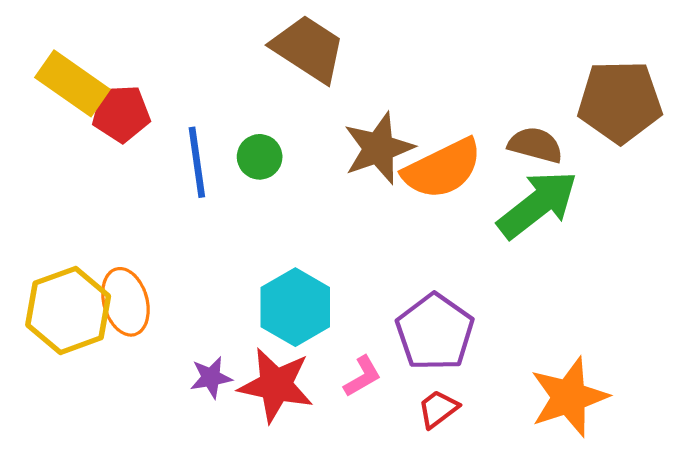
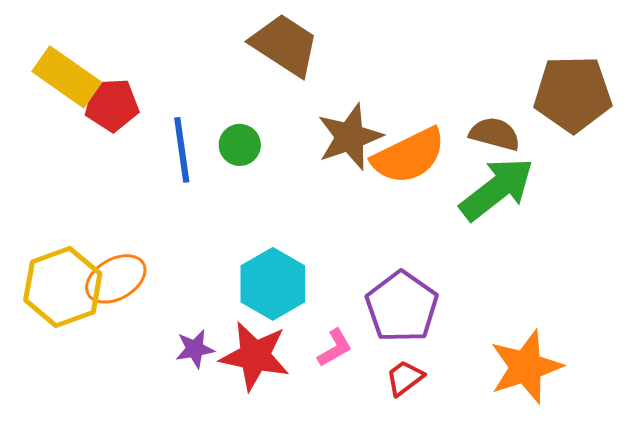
orange ellipse: (125, 302) -> (116, 279), turned 76

